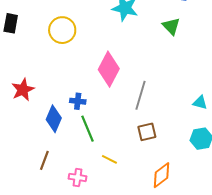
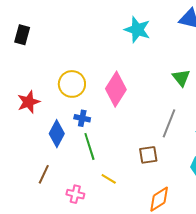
green triangle: (171, 26) -> (181, 78), moved
yellow circle: (62, 30) -> (72, 84), moved
gray line: (140, 95) -> (169, 123), moved

